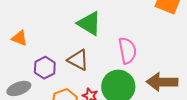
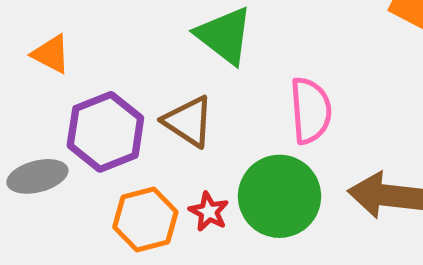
purple hexagon: (45, 68) -> (105, 132), size x1.4

